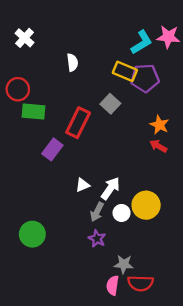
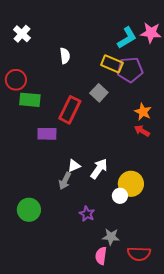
purple rectangle: (52, 149) -> (47, 134), turned 54
gray arrow: (97, 212) -> (65, 181), moved
white circle: (122, 213) -> (120, 196), moved
red semicircle: (140, 283) -> (139, 254), moved

